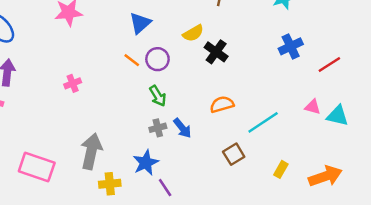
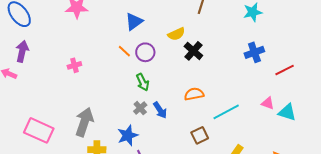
gray cross: (158, 128) -> (140, 108), turned -32

